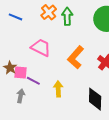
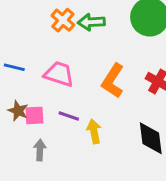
green arrow: (67, 16) -> (91, 22), turned -84
blue line: (15, 17) -> (14, 67), moved
purple line: (33, 81) -> (69, 116), moved

